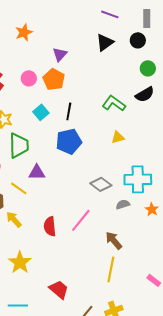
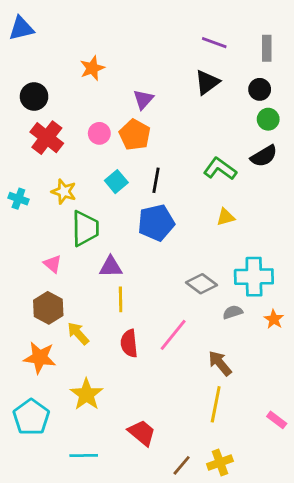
black circle: (138, 40) -> (260, 89), moved
yellow line: (19, 188) -> (121, 299), moved, turned 54

